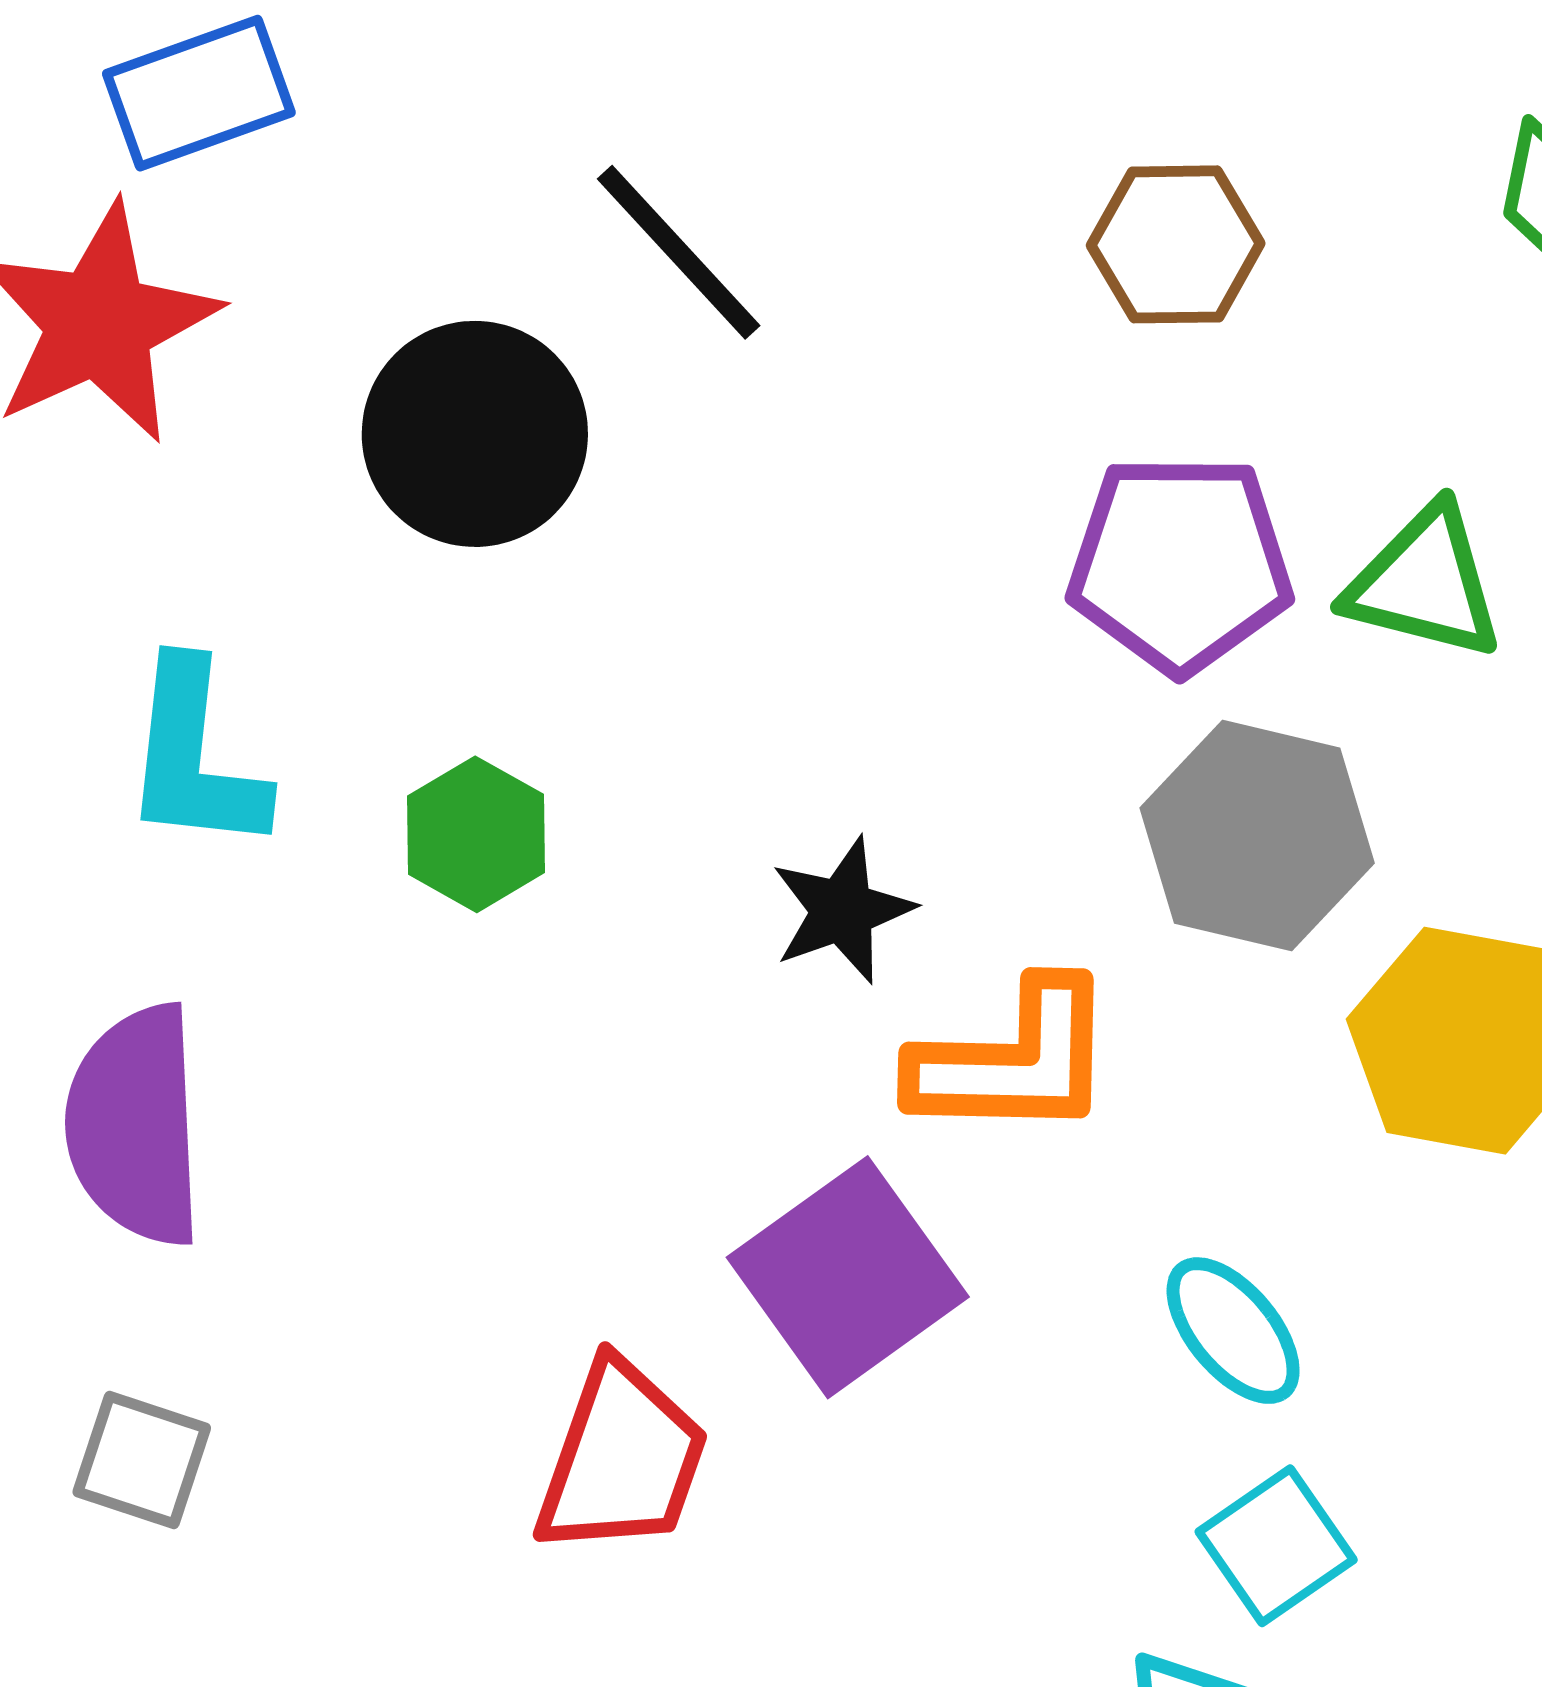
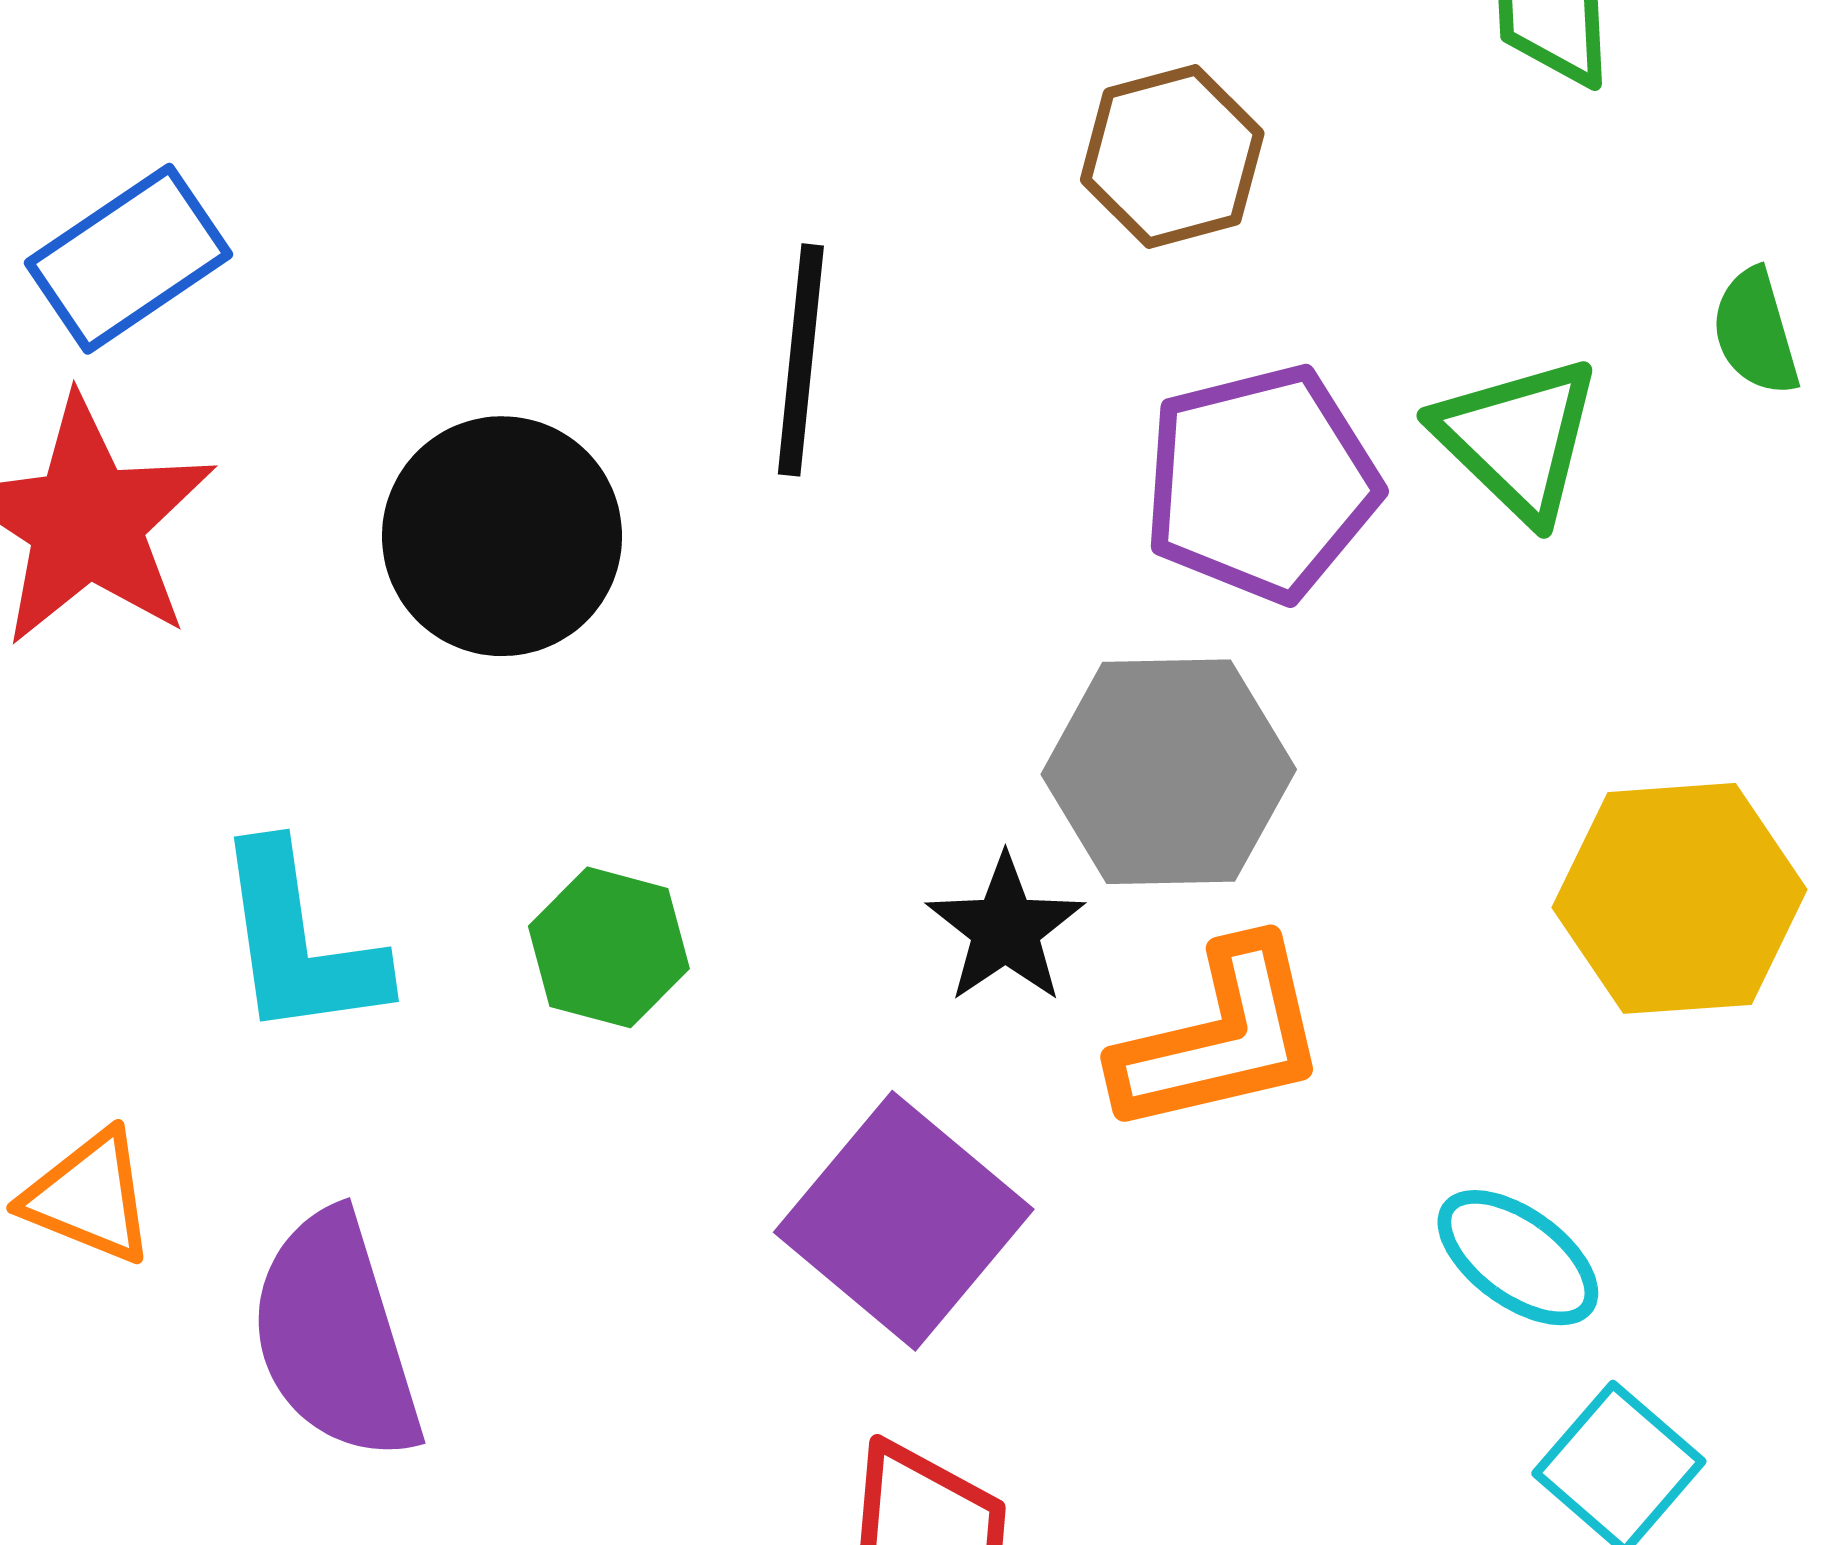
black line: (679, 252) -> (801, 360), moved, turned 63
green triangle: (1425, 583) -> (1517, 439), turned 44
gray hexagon: (1257, 836) -> (1169, 772), moved
purple square: (848, 1277) -> (904, 1221), moved

